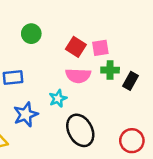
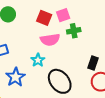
black rectangle: (130, 81) -> (93, 63), moved

